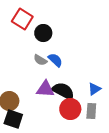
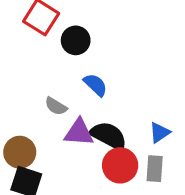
gray semicircle: (40, 60) -> (56, 106), moved

